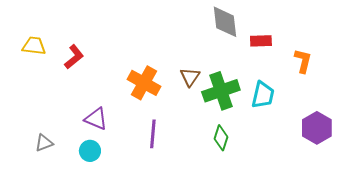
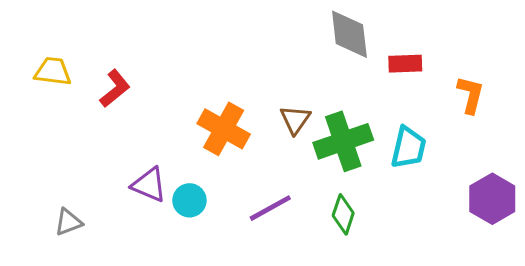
purple line: (153, 134) -> (270, 208), moved, turned 56
cyan circle: (90, 151) -> (189, 200), moved

